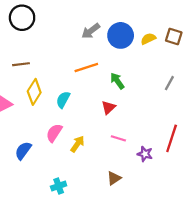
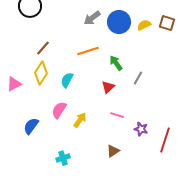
brown line: (21, 64) -> (43, 48), moved, turned -42
gray line: (169, 83) -> (138, 78), moved
red line: (172, 138) -> (165, 140), moved

